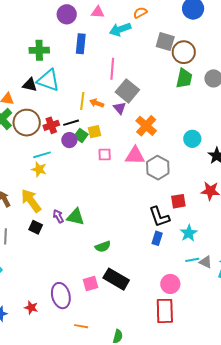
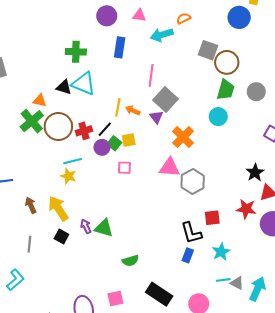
black line: (71, 123) -> (105, 129), turned -35
cyan circle: (192, 139) -> (218, 117), moved
pink square: (105, 155) -> (124, 168), moved
black rectangle: (116, 279) -> (159, 294), moved

